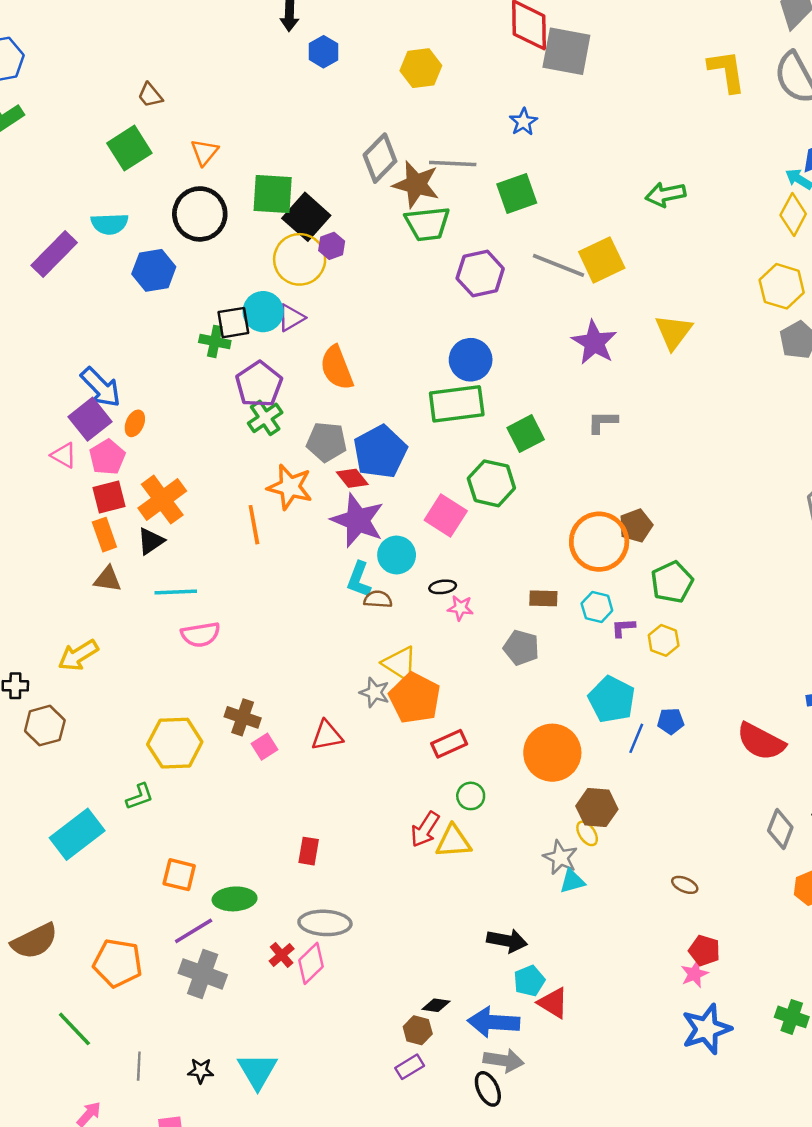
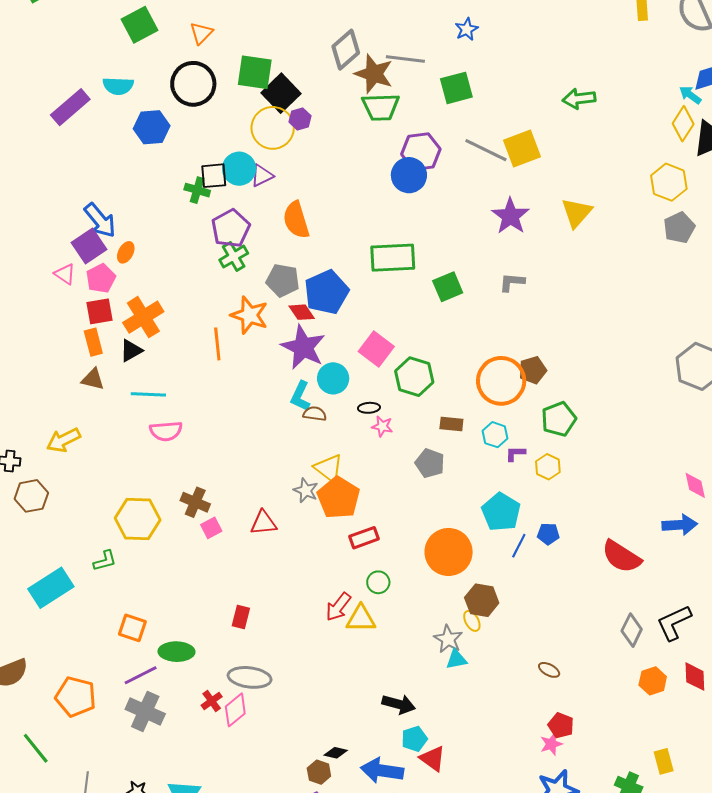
blue circle: (471, 360) -> (409, 175), moved
green hexagon: (491, 483) -> (414, 377), moved

